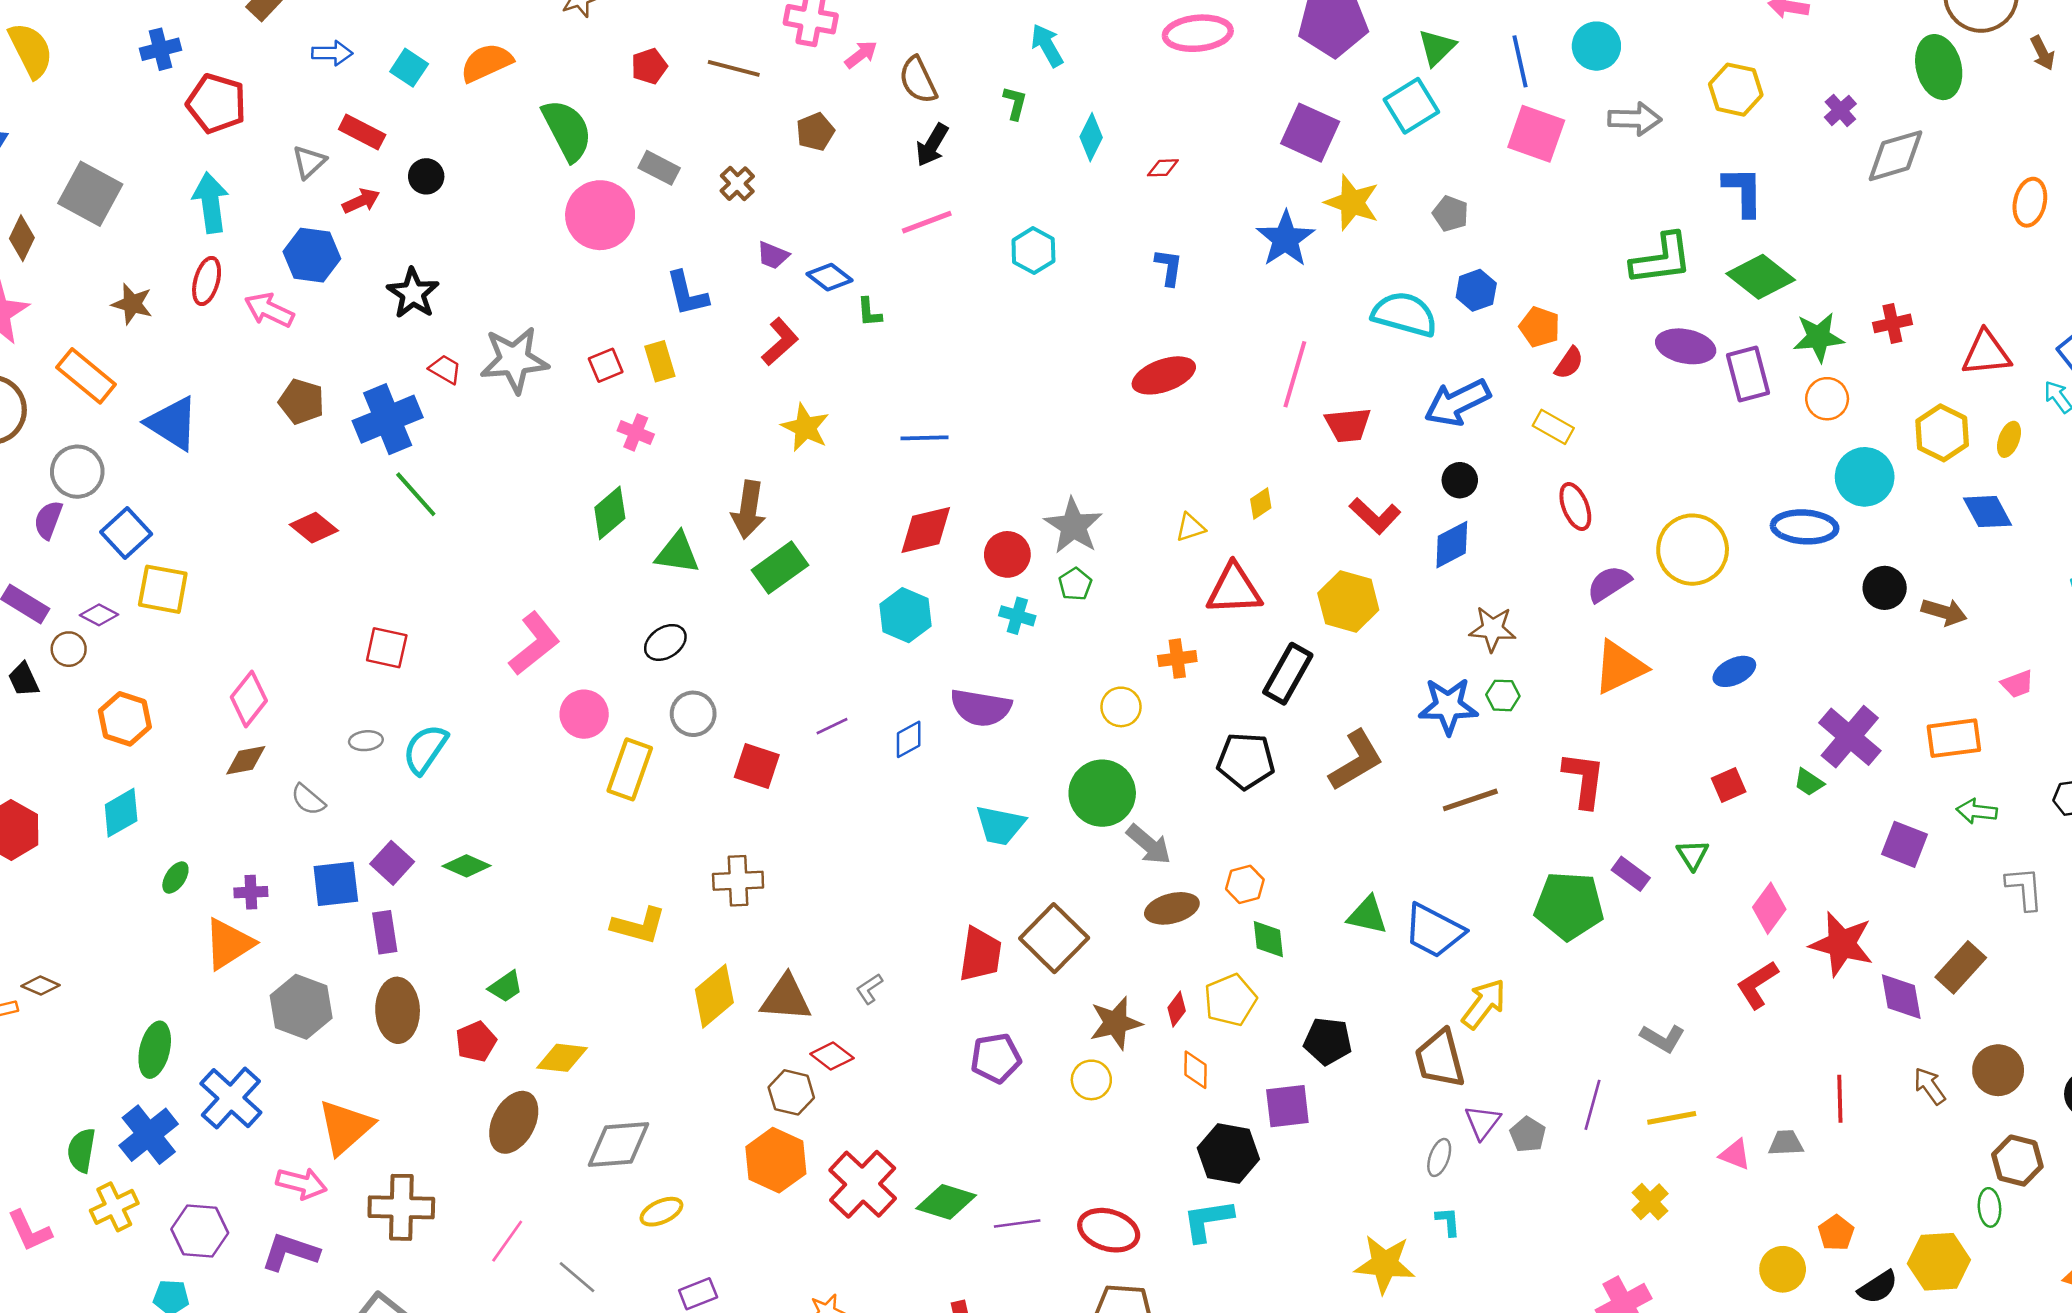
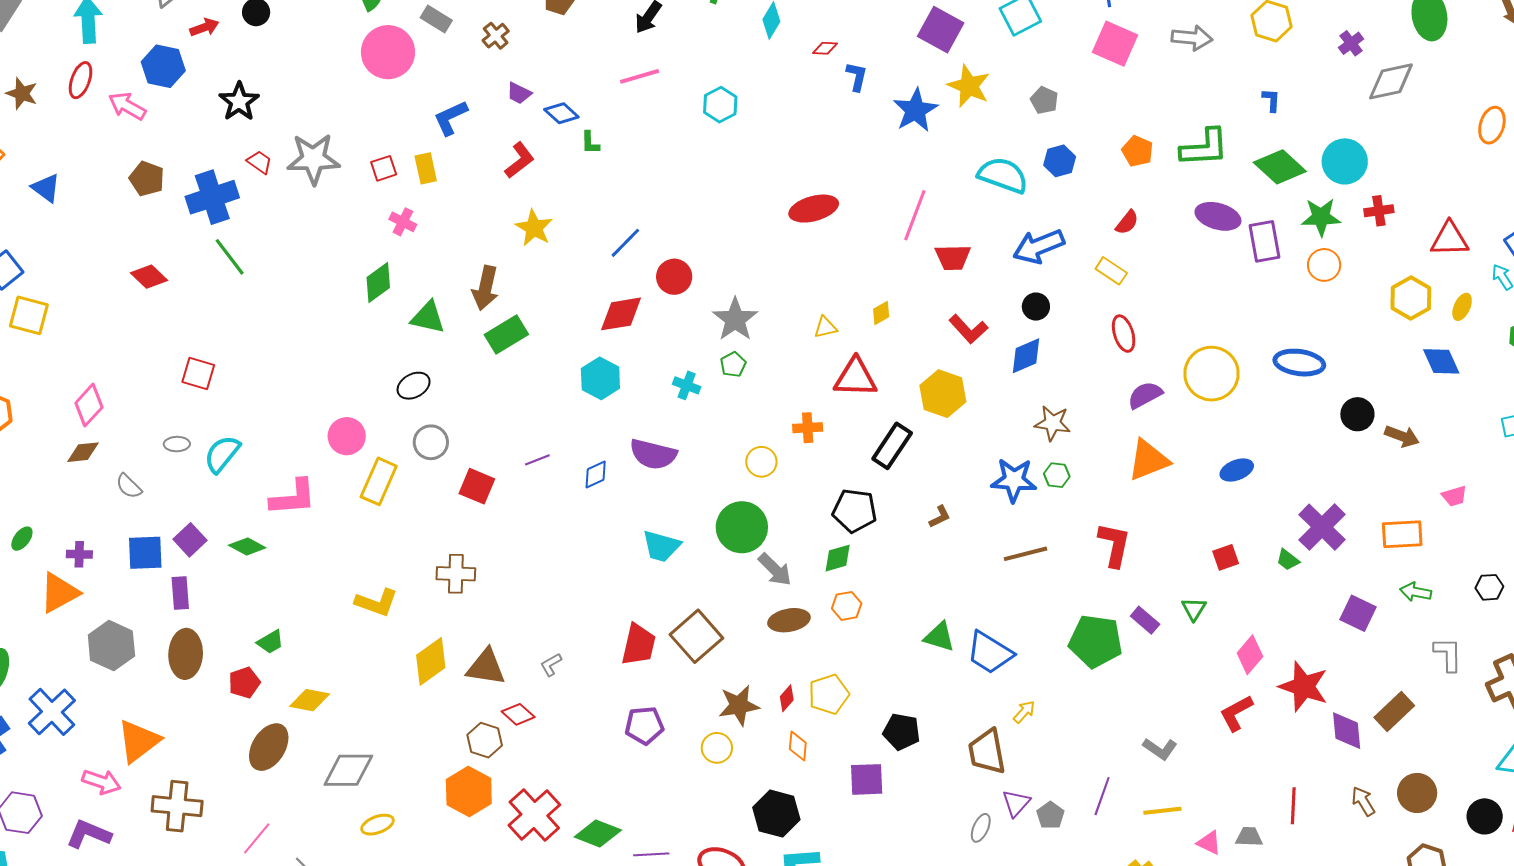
blue L-shape: (1743, 191) -> (1271, 100), size x0.6
blue L-shape: (1169, 267) -> (857, 77), moved
blue L-shape: (687, 294) -> (450, 118), turned 75
orange pentagon: (1540, 327) -> (1137, 151), moved
blue triangle: (172, 423) -> (46, 188), size x0.7
blue line: (925, 438) -> (625, 243), turned -48
cyan circle: (1865, 477) -> (1345, 161), moved
red circle: (1007, 554) -> (674, 277), moved
pink L-shape: (534, 644) -> (293, 497), moved, turned 30
brown L-shape: (1356, 760) -> (940, 517), size x0.5
green diamond: (1268, 939) -> (838, 558), moved, turned 76
yellow arrow: (1484, 1004) -> (1024, 712), size x0.6
black hexagon: (1228, 1153) -> (776, 814), moved

